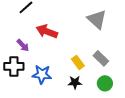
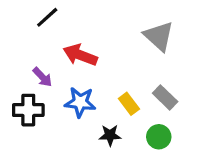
blue star: (42, 74) -> (80, 102), moved
black star: (75, 82) -> (110, 135), moved
green circle: (105, 83) -> (159, 137), moved

